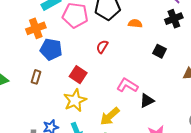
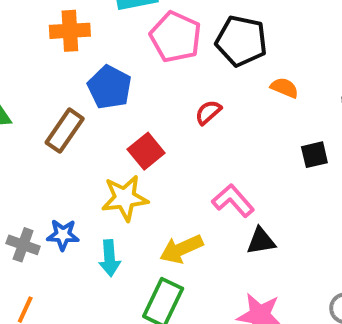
orange cross: (36, 28) -> (70, 31), moved
black square: (160, 51) -> (314, 155), turned 32
brown rectangle: (36, 77) -> (65, 131), size x1.5

